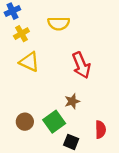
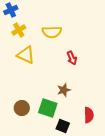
yellow semicircle: (59, 23) -> (52, 32), moved
red arrow: (81, 65) -> (72, 58), size x0.6
green square: (54, 122) -> (48, 108), turned -36

